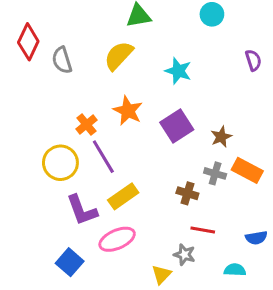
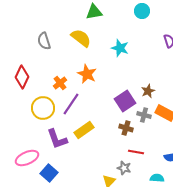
red diamond: (28, 42) -> (22, 77), moved
yellow semicircle: (119, 56) -> (81, 38), turned 85
purple square: (177, 126) -> (125, 101), moved
purple line: (103, 157) -> (71, 104), turned 65
pink ellipse: (117, 239) -> (27, 158), moved

